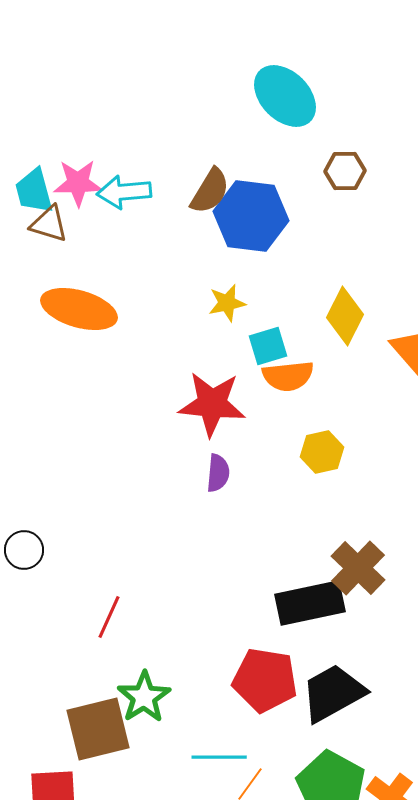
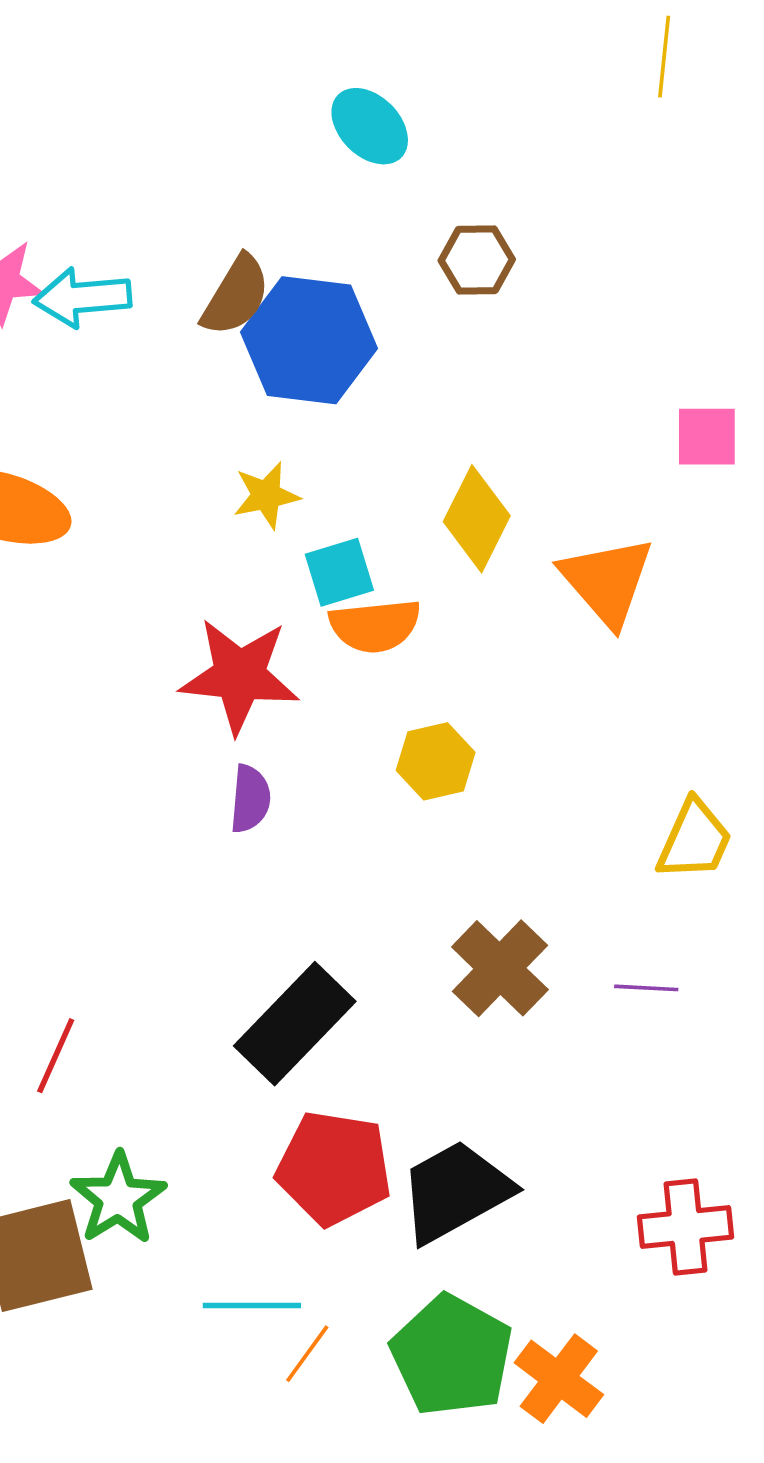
cyan ellipse: (285, 96) -> (370, 126), size x0.7
black rectangle: (310, 603) -> (295, 1024), moved, turned -34

